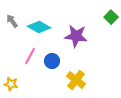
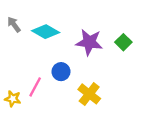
green square: (111, 17) -> (123, 42), moved
pink line: (30, 56) -> (35, 87), moved

